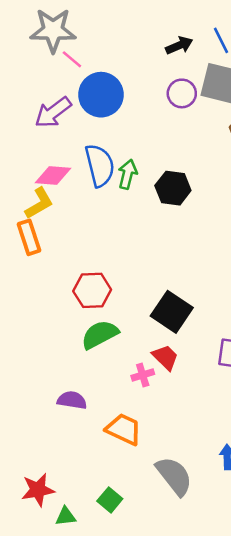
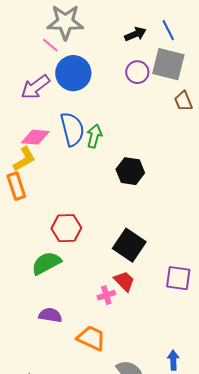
gray star: (53, 30) -> (65, 22), moved
black hexagon: (173, 188) -> (130, 171), moved
green semicircle: (100, 335) -> (46, 263), moved

